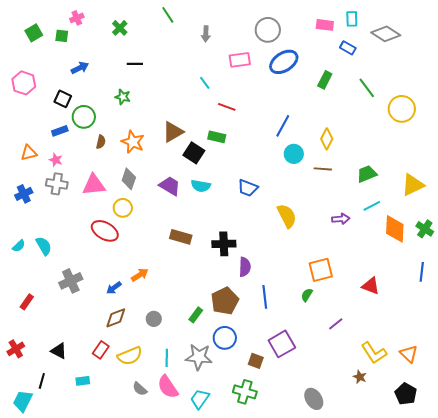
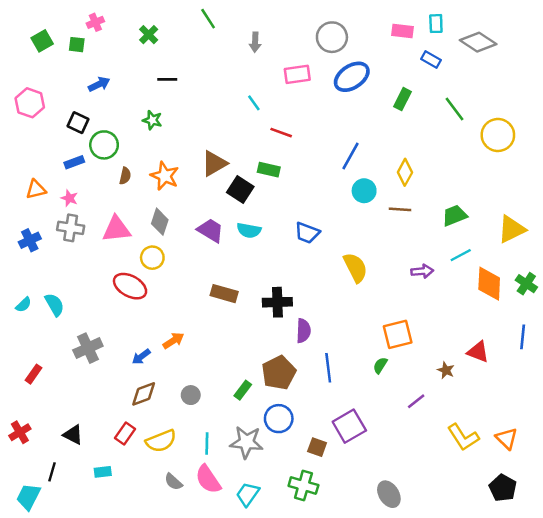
red triangle: (371, 286) -> (478, 352), moved
brown star: (360, 377) -> (446, 370), moved

